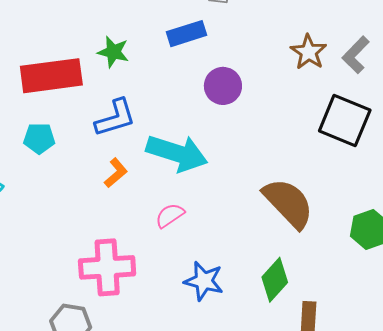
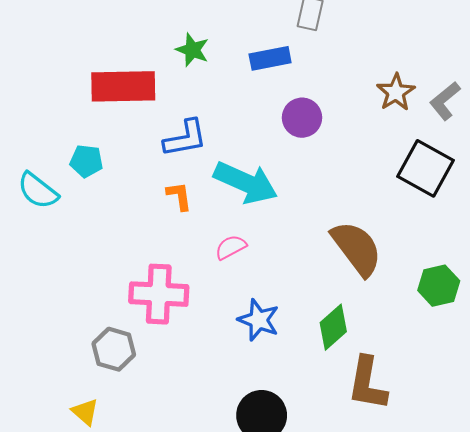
green star: (113, 52) -> (192, 50), moved
cyan pentagon: (39, 138) -> (86, 161), moved
orange L-shape: (116, 173) -> (179, 196), turned -64

